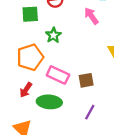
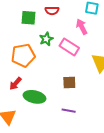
pink rectangle: (58, 75) -> (69, 47), moved
purple line: (90, 112) -> (69, 111), turned 64

